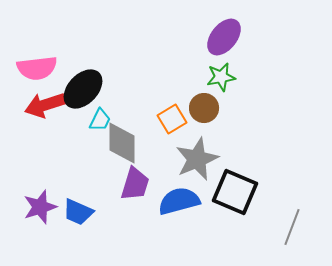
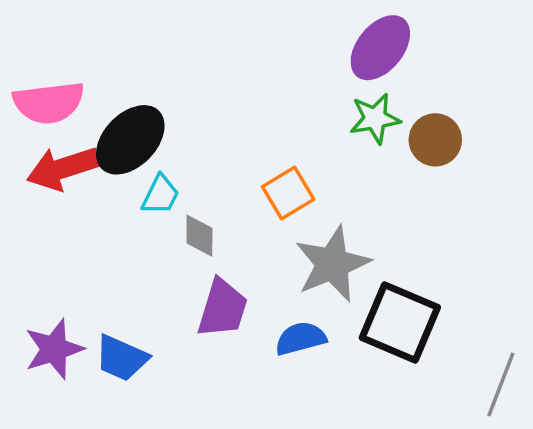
brown circle: (204, 108) -> (435, 140), moved
gray diamond: (122, 143) -> (199, 236), size x0.6
blue semicircle: (179, 201) -> (301, 338), size x0.7

